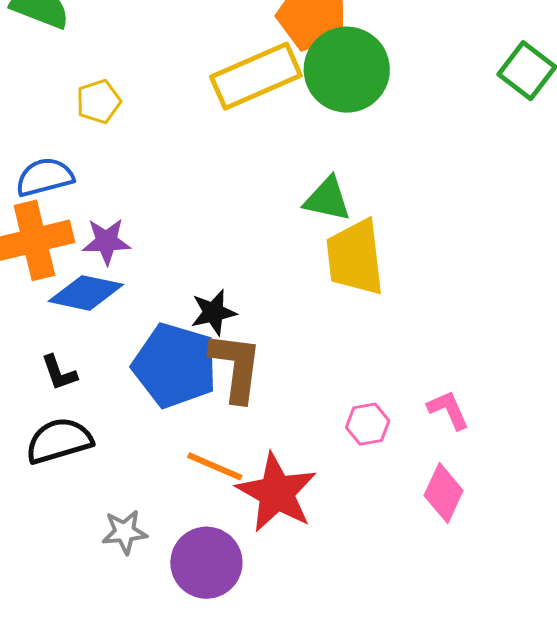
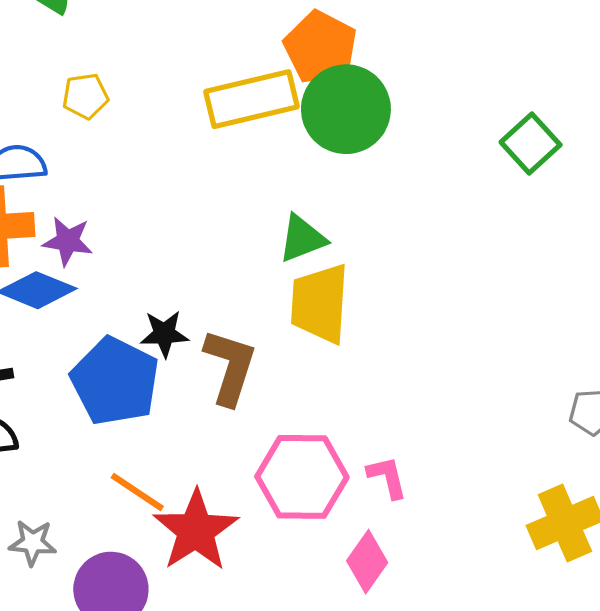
green triangle: (327, 199) -> (302, 239), turned -44
brown L-shape: (236, 367) -> (230, 367), moved
pink hexagon: (368, 424) -> (302, 477), size x2.0

